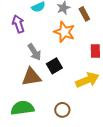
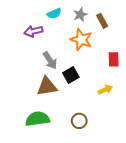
purple arrow: (18, 24) -> (33, 31), turned -84
yellow arrow: (87, 80) -> (105, 90), size x0.6

